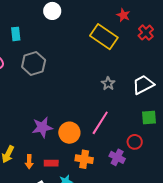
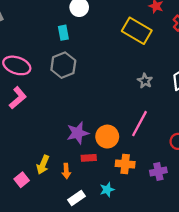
cyan rectangle: (16, 34) -> (63, 33), moved
purple cross: (117, 157) -> (158, 171), moved, turned -35
red rectangle: (51, 163) -> (89, 158), moved

